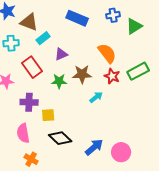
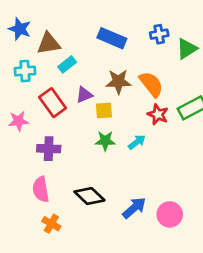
brown triangle: (29, 22) -> (49, 43), turned -30
purple triangle: (61, 54) -> (84, 95), moved
brown star: (82, 74) -> (118, 82), moved
green star: (59, 81) -> (105, 141), moved
yellow square: (48, 115) -> (104, 111), moved

